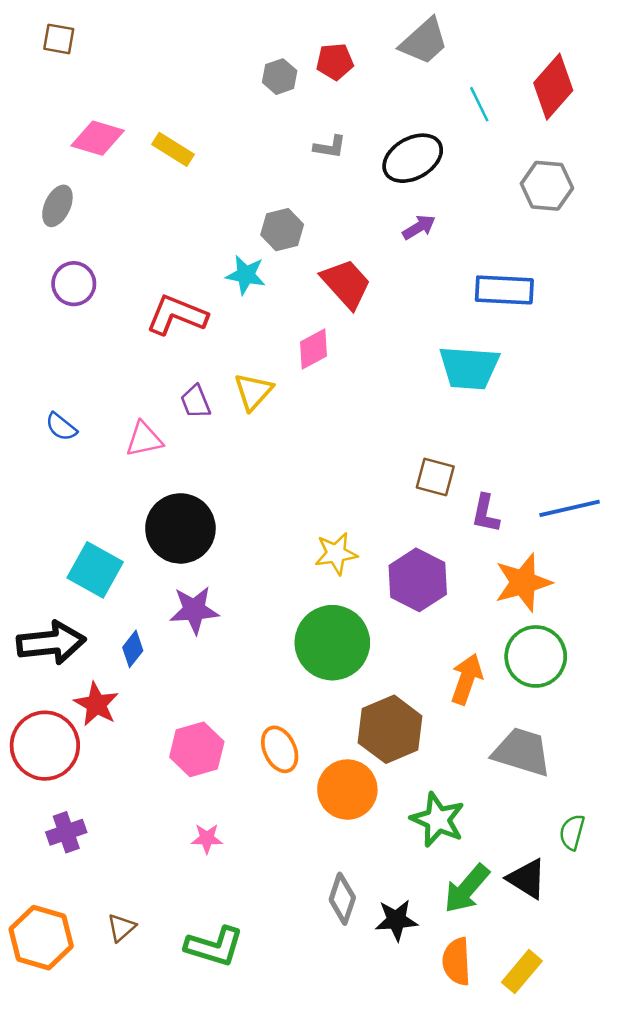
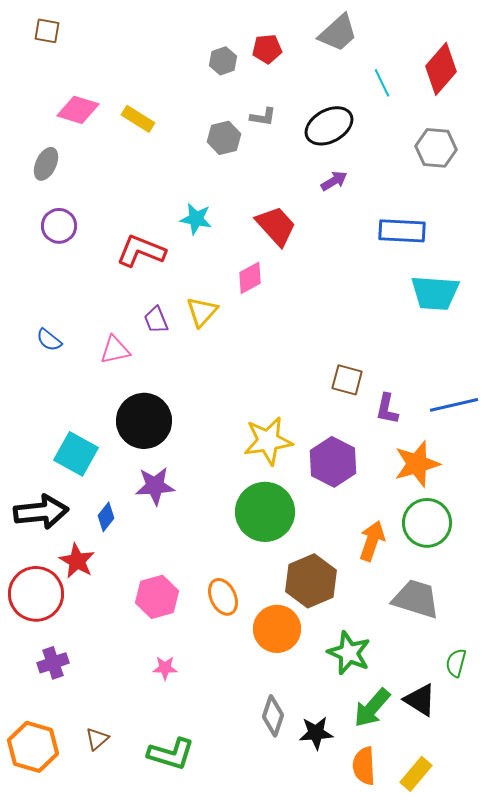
gray hexagon: (282, 230) -> (224, 138), moved
cyan trapezoid: (469, 368) -> (435, 293), moved
yellow star: (336, 554) -> (268, 441), size x1.4

